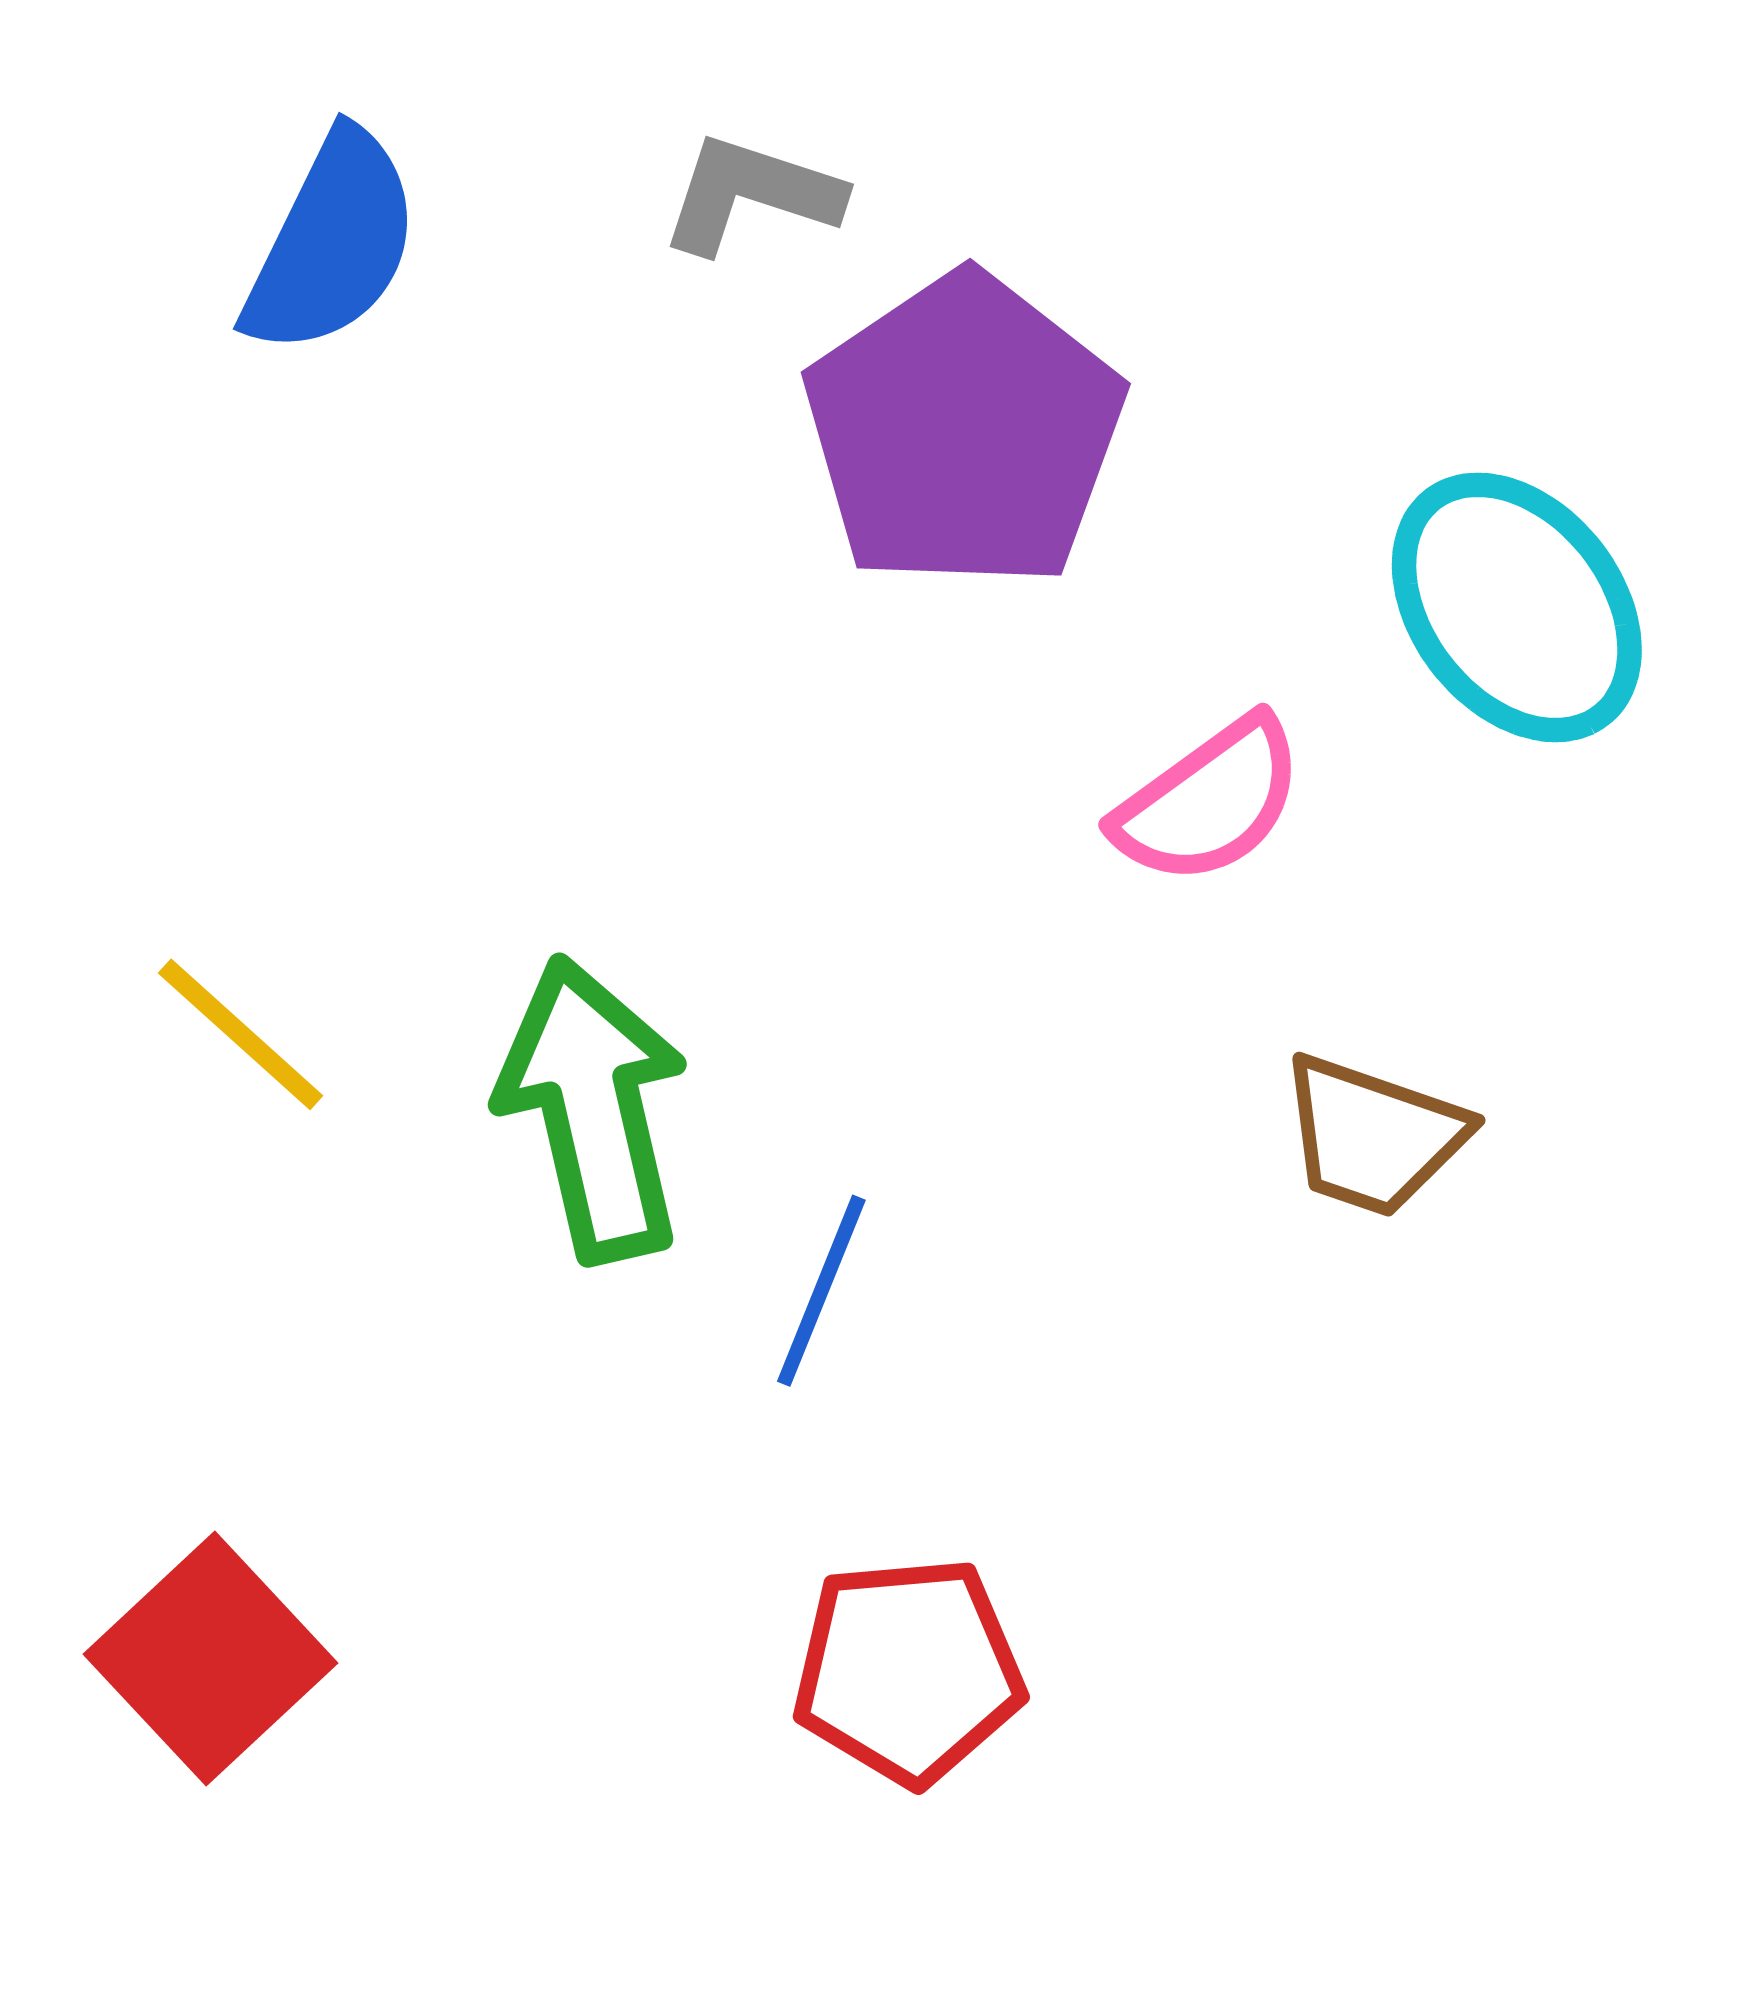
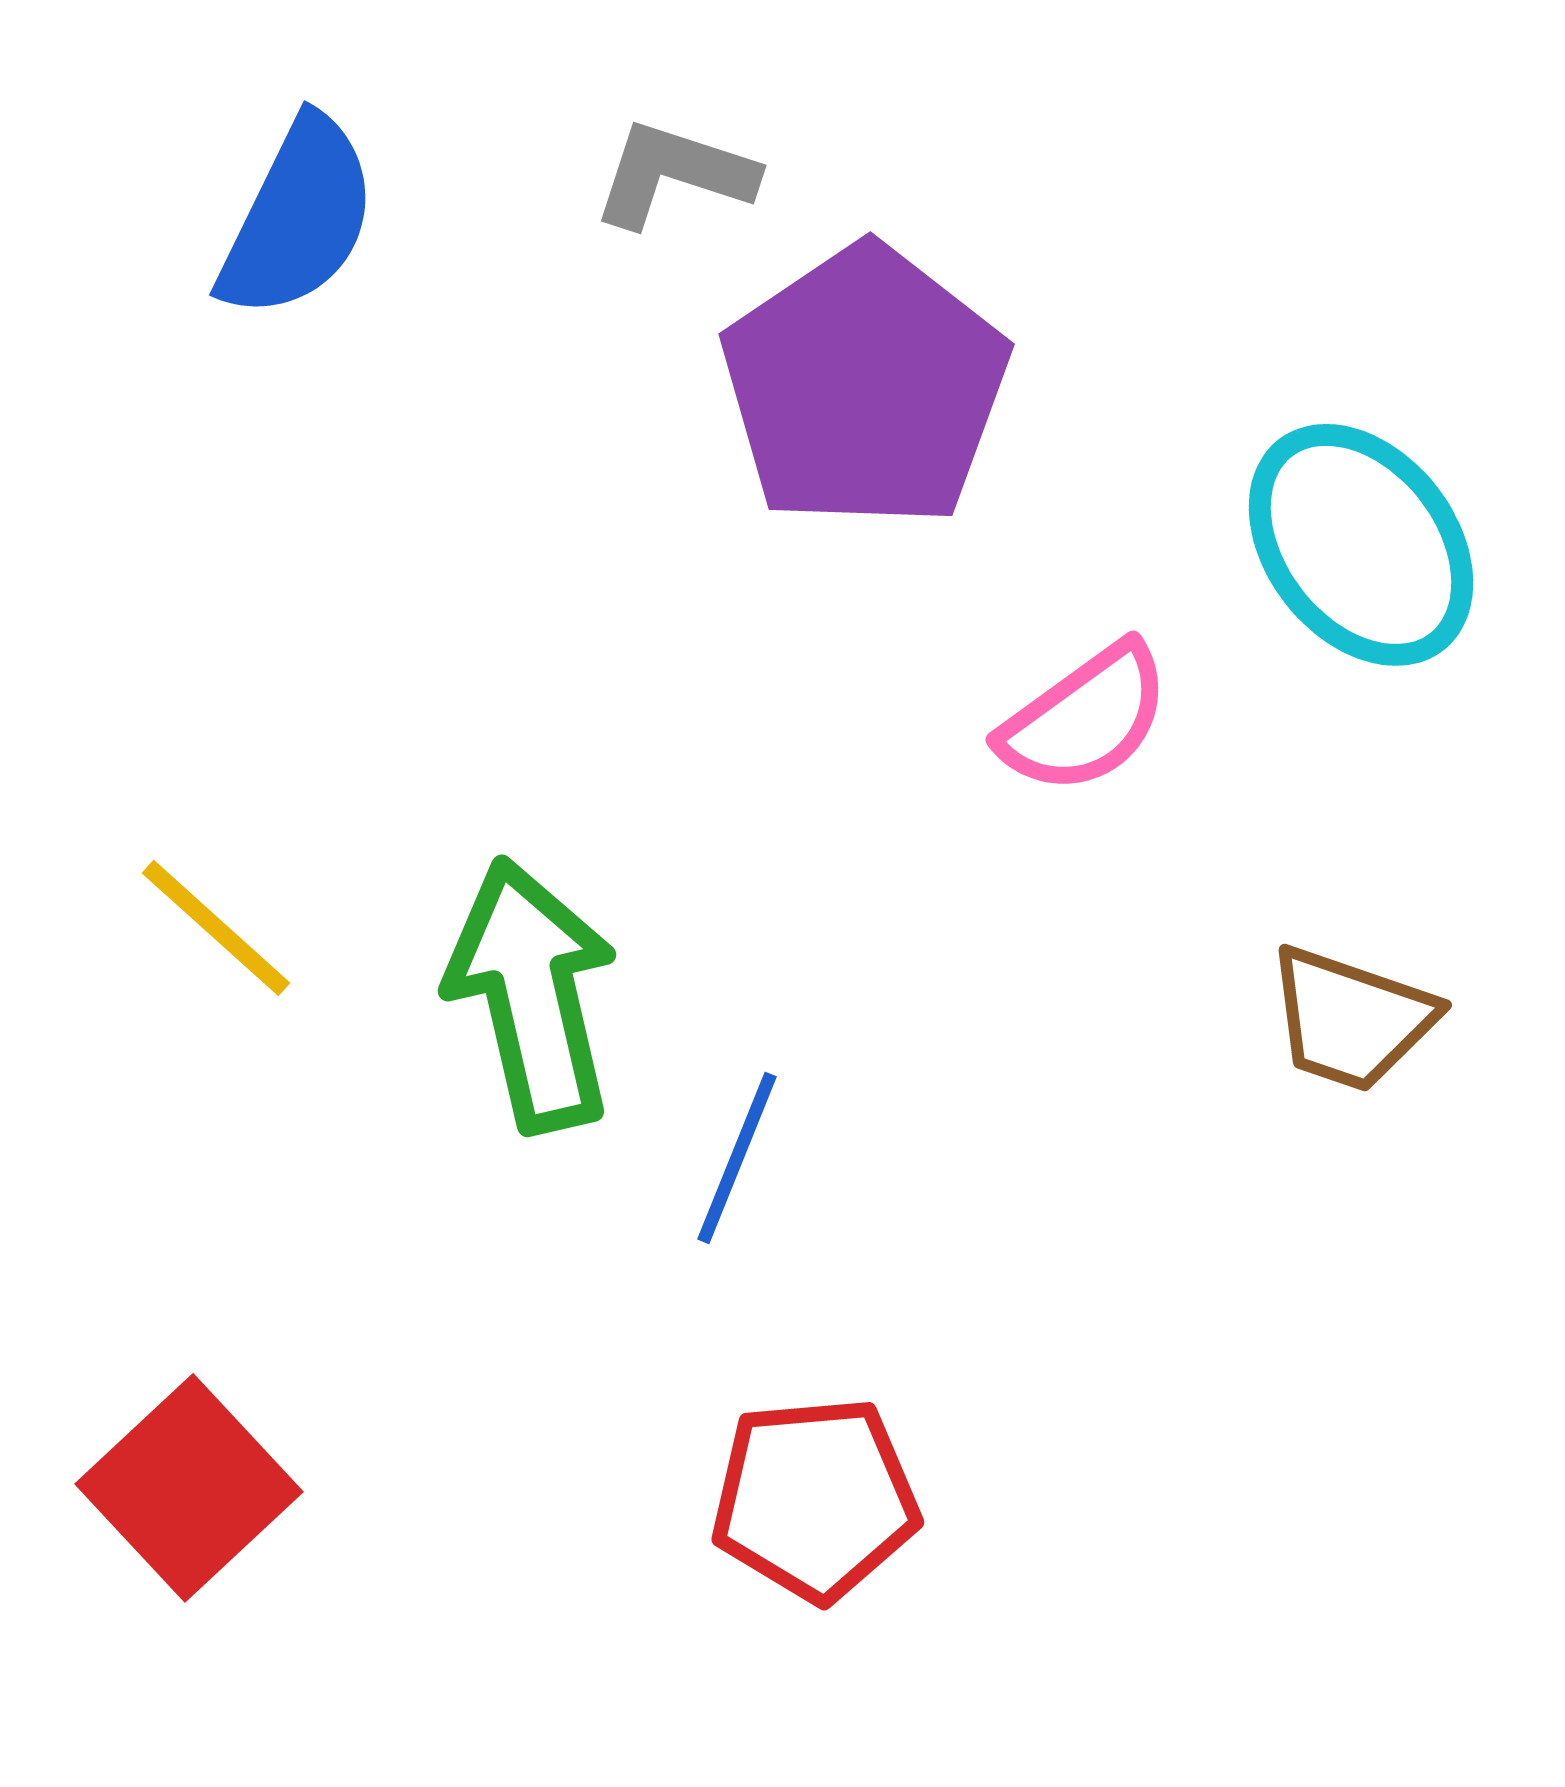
brown trapezoid: (1373, 1136) -> (1351, 1019), moved

